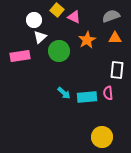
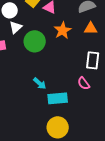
pink semicircle: (108, 93) -> (84, 83), turned -32
cyan rectangle: (87, 97) -> (58, 98), moved
yellow circle: (102, 137) -> (58, 127), moved

